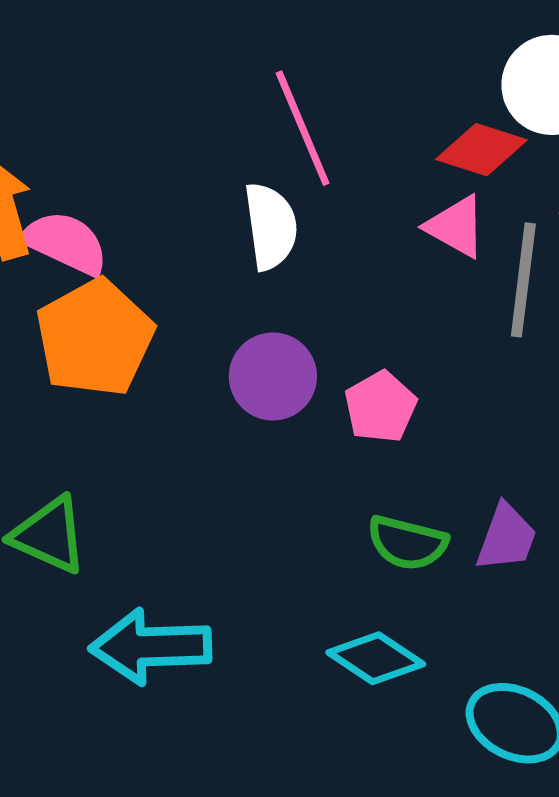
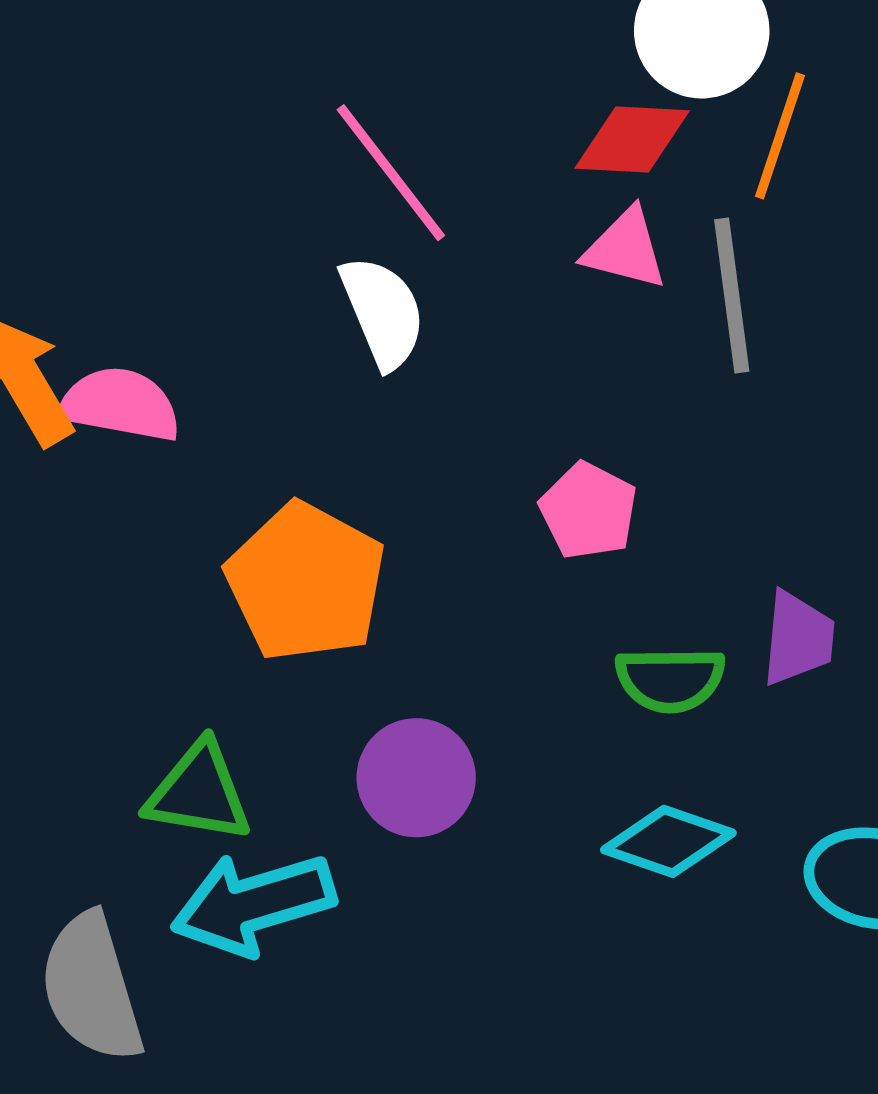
orange pentagon: (95, 338) -> (306, 582), moved
purple circle: (273, 376) -> (416, 778), moved
cyan arrow: (151, 647) -> (253, 904), moved

